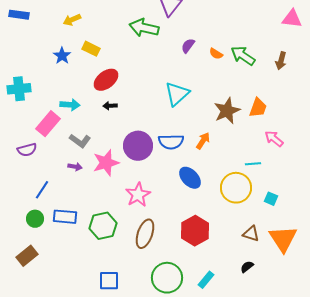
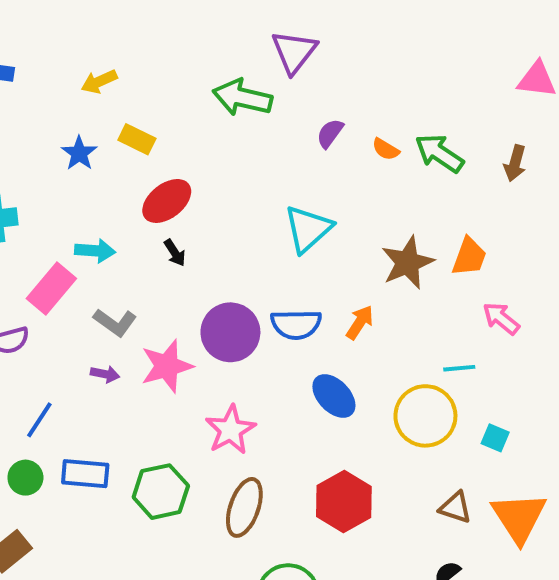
black arrow: (110, 106) -> (175, 253), turned -120

